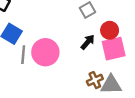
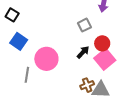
pink square: (114, 49) -> (105, 59), turned -30
gray line: (23, 55) -> (27, 75), moved

